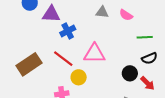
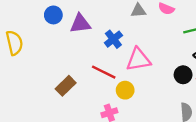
blue cross: (68, 31) -> (113, 39), moved
brown rectangle: (29, 64) -> (66, 86), size x0.7

